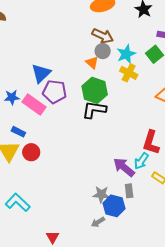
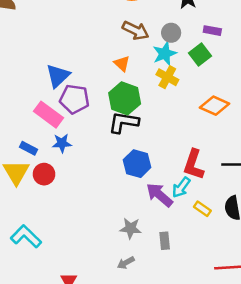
gray circle: (103, 51) -> (171, 33), moved
blue star: (12, 97) -> (62, 143), moved
gray rectangle: (129, 191) -> (165, 241), moved
blue hexagon: (114, 206) -> (137, 164), moved

